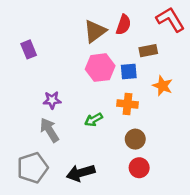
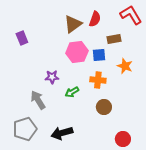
purple star: (52, 100) -> (52, 77), moved
red circle: (139, 168) -> (123, 139), moved

